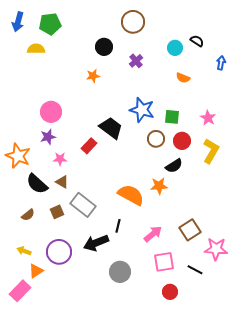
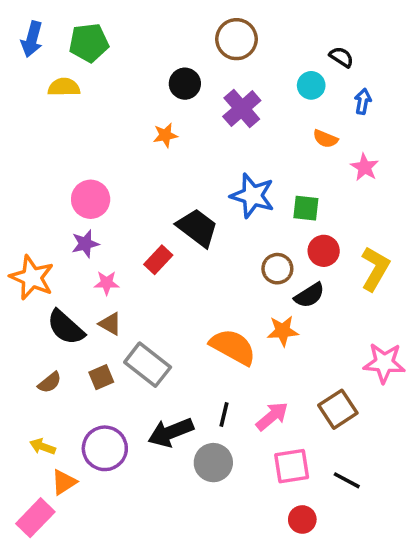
black semicircle: (197, 41) -> (341, 57), moved
purple cross: (136, 61) -> (242, 109), size x1.5
blue arrow: (221, 63) -> (363, 101), moved
pink star: (208, 118) -> (365, 167), moved
brown circle: (156, 139) -> (277, 269), moved
black line: (118, 226) -> (224, 415), moved
pink star: (216, 249) -> (384, 363), moved
gray circle: (120, 272) -> (213, 463), moved

